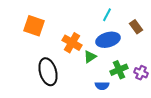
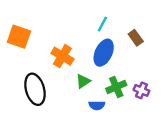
blue ellipse: (108, 40) -> (104, 53), turned -50
green triangle: (90, 57) -> (83, 81), moved

